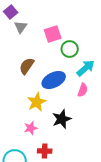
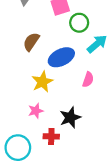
pink semicircle: (83, 90) -> (88, 80), moved
black star: (62, 119) -> (70, 117), moved

